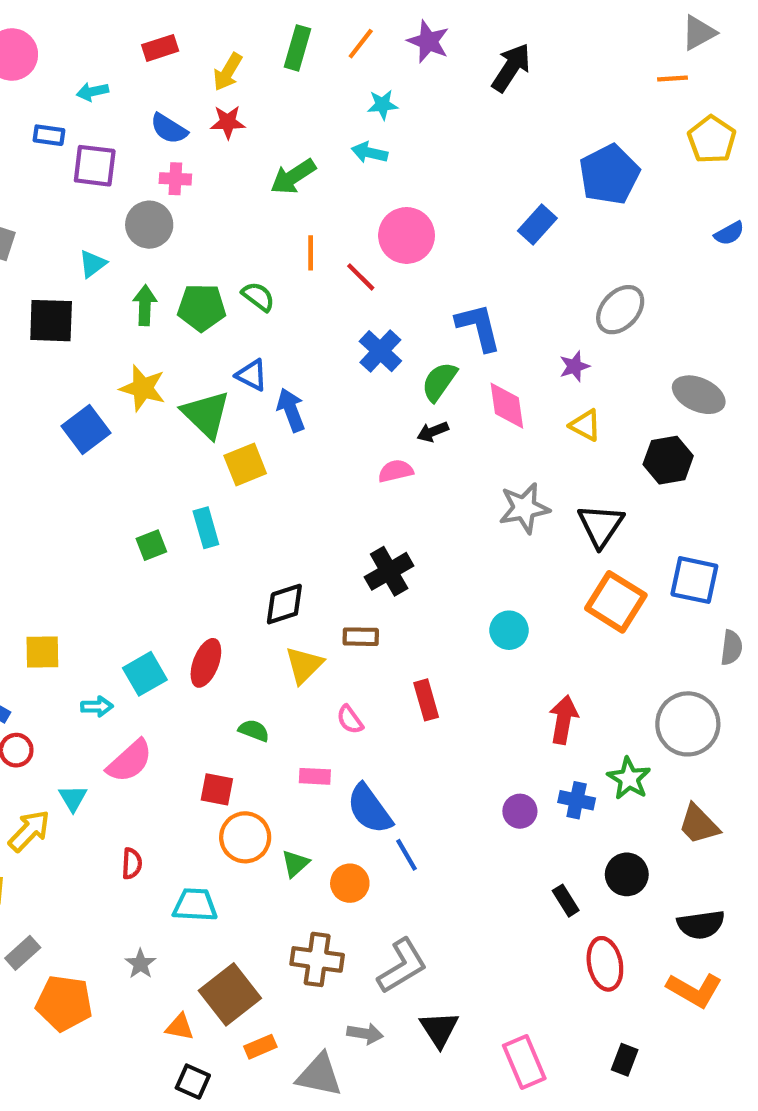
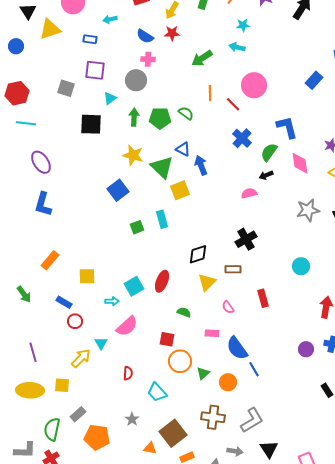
purple square: (95, 166) -> (95, 70), moved
blue square: (86, 430) -> (118, 190), moved
cyan trapezoid: (195, 905) -> (157, 392), turned -135

